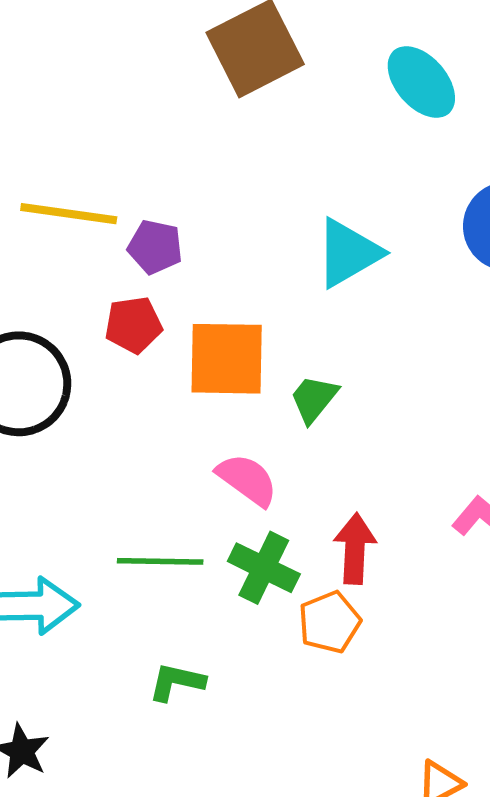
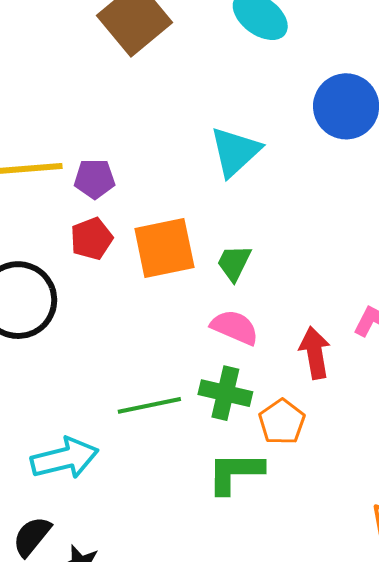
pink semicircle: (247, 480) -> (235, 327), moved
red arrow: (355, 549) -> (315, 353), moved
green L-shape: (177, 682) -> (235, 473), moved, size x1.4

